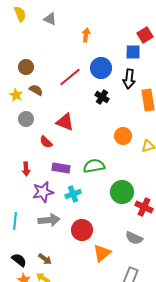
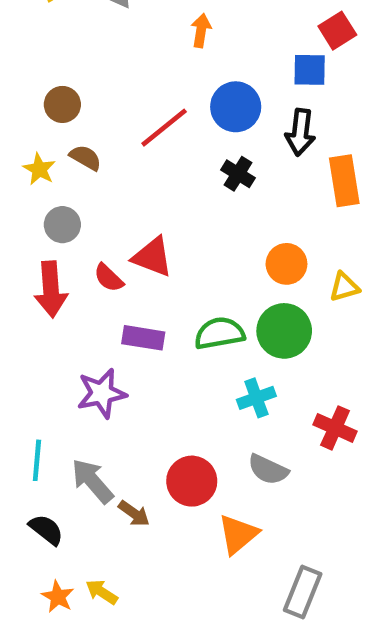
red triangle: (65, 122) -> (152, 257), moved
red arrow: (26, 169) -> (51, 289), moved, size x1.6
green circle: (122, 192) -> (284, 331), moved
cyan cross: (73, 194) -> (256, 398), moved
gray arrow: (49, 220) -> (92, 481), moved, turned -125
gray semicircle: (134, 238) -> (268, 470), moved
brown arrow: (45, 259) -> (134, 513), moved
black semicircle: (19, 260) -> (46, 530), moved

